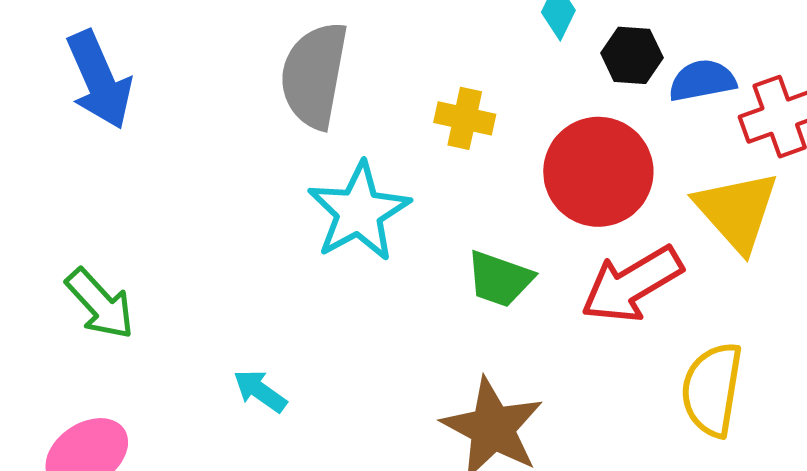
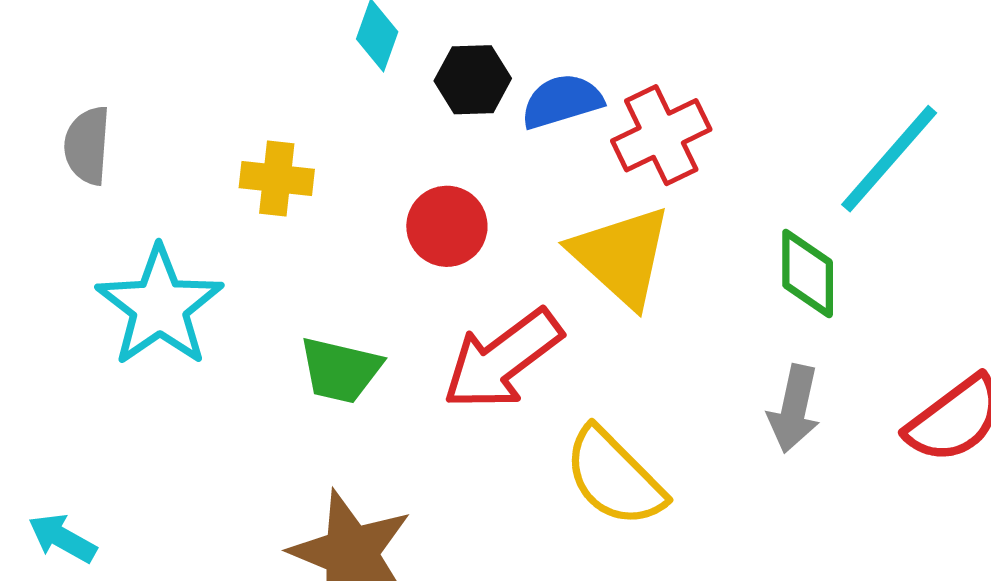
gray semicircle: (314, 75) -> (87, 145), size x0.6
red circle: (598, 172) -> (447, 226), size x0.6
yellow semicircle: (712, 389) -> (614, 477), turned -48

